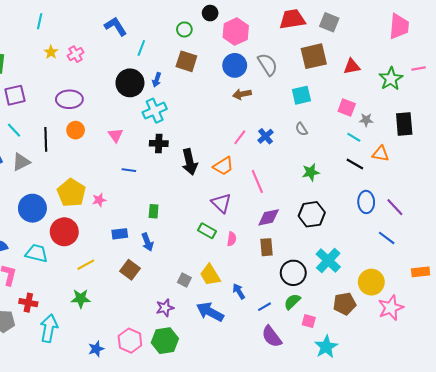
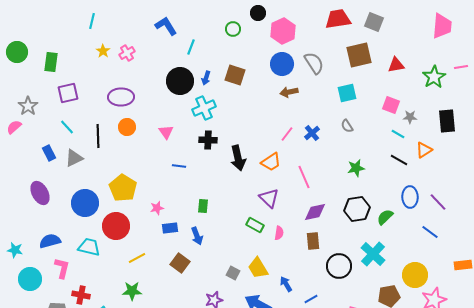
brown square: (186, 61) -> (235, 75), moved
orange triangle: (381, 154) -> (424, 150), turned -42
pink star: (99, 200) -> (157, 208), moved
green semicircle: (292, 302) -> (385, 217), moved

